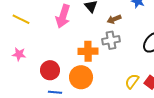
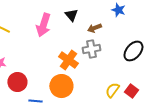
orange cross: (88, 51) -> (68, 60), turned 36
red circle: (50, 70) -> (17, 82), moved

